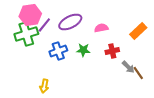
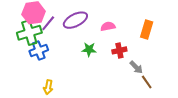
orange rectangle: (138, 31) -> (147, 30), turned -30
blue cross: (58, 51) -> (39, 50), moved
brown line: (138, 73) -> (147, 82), moved

